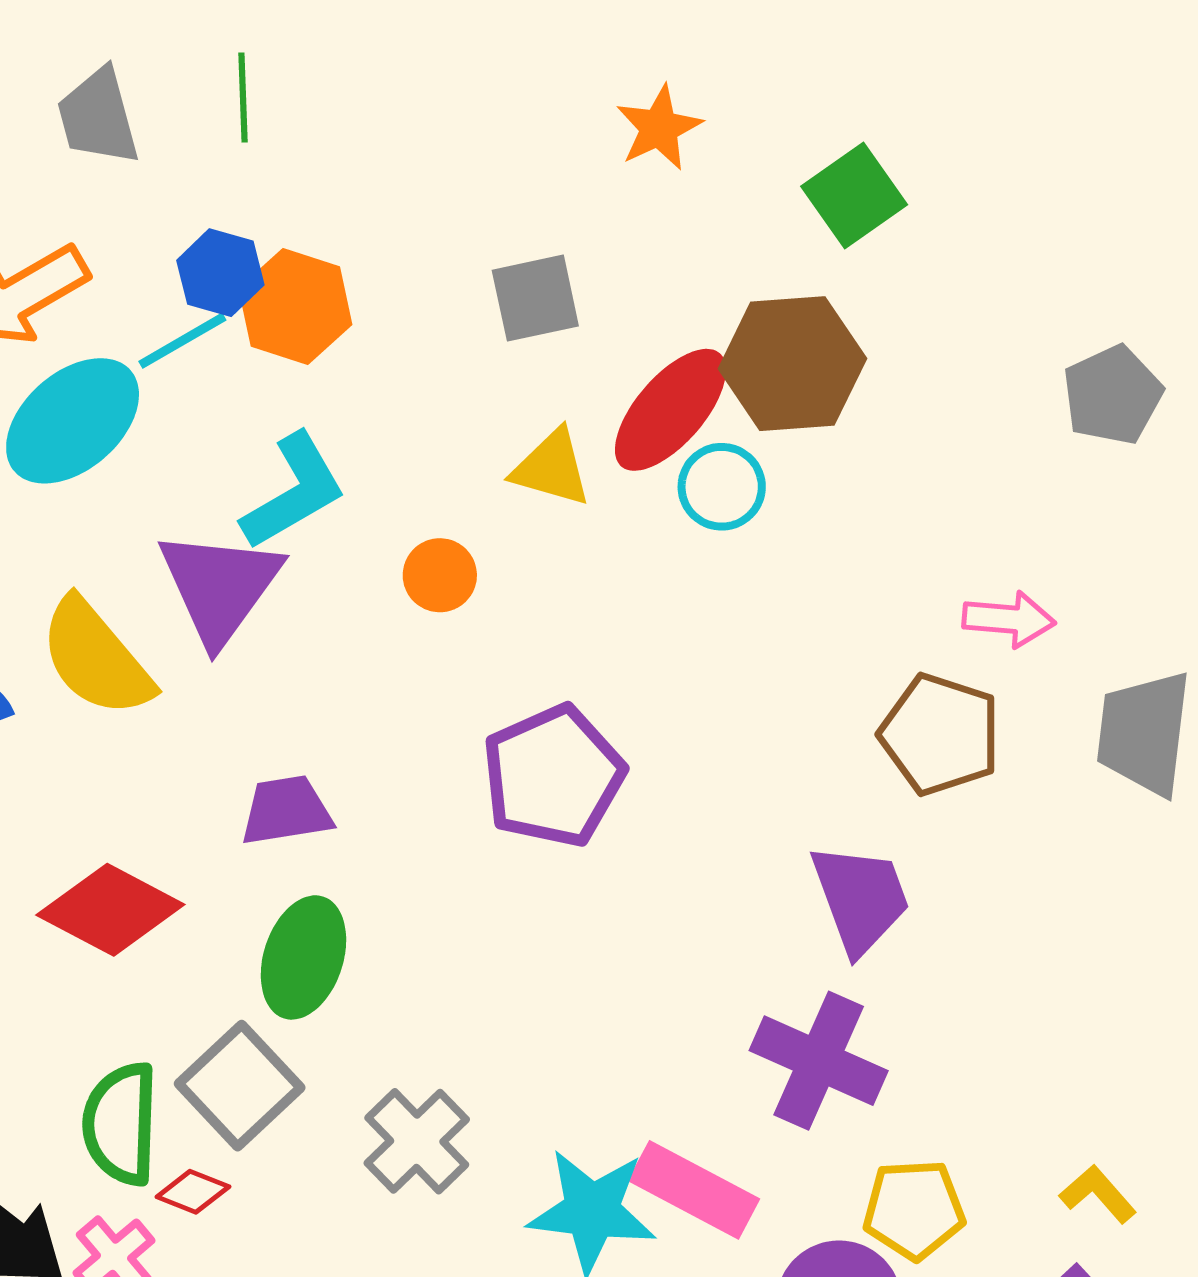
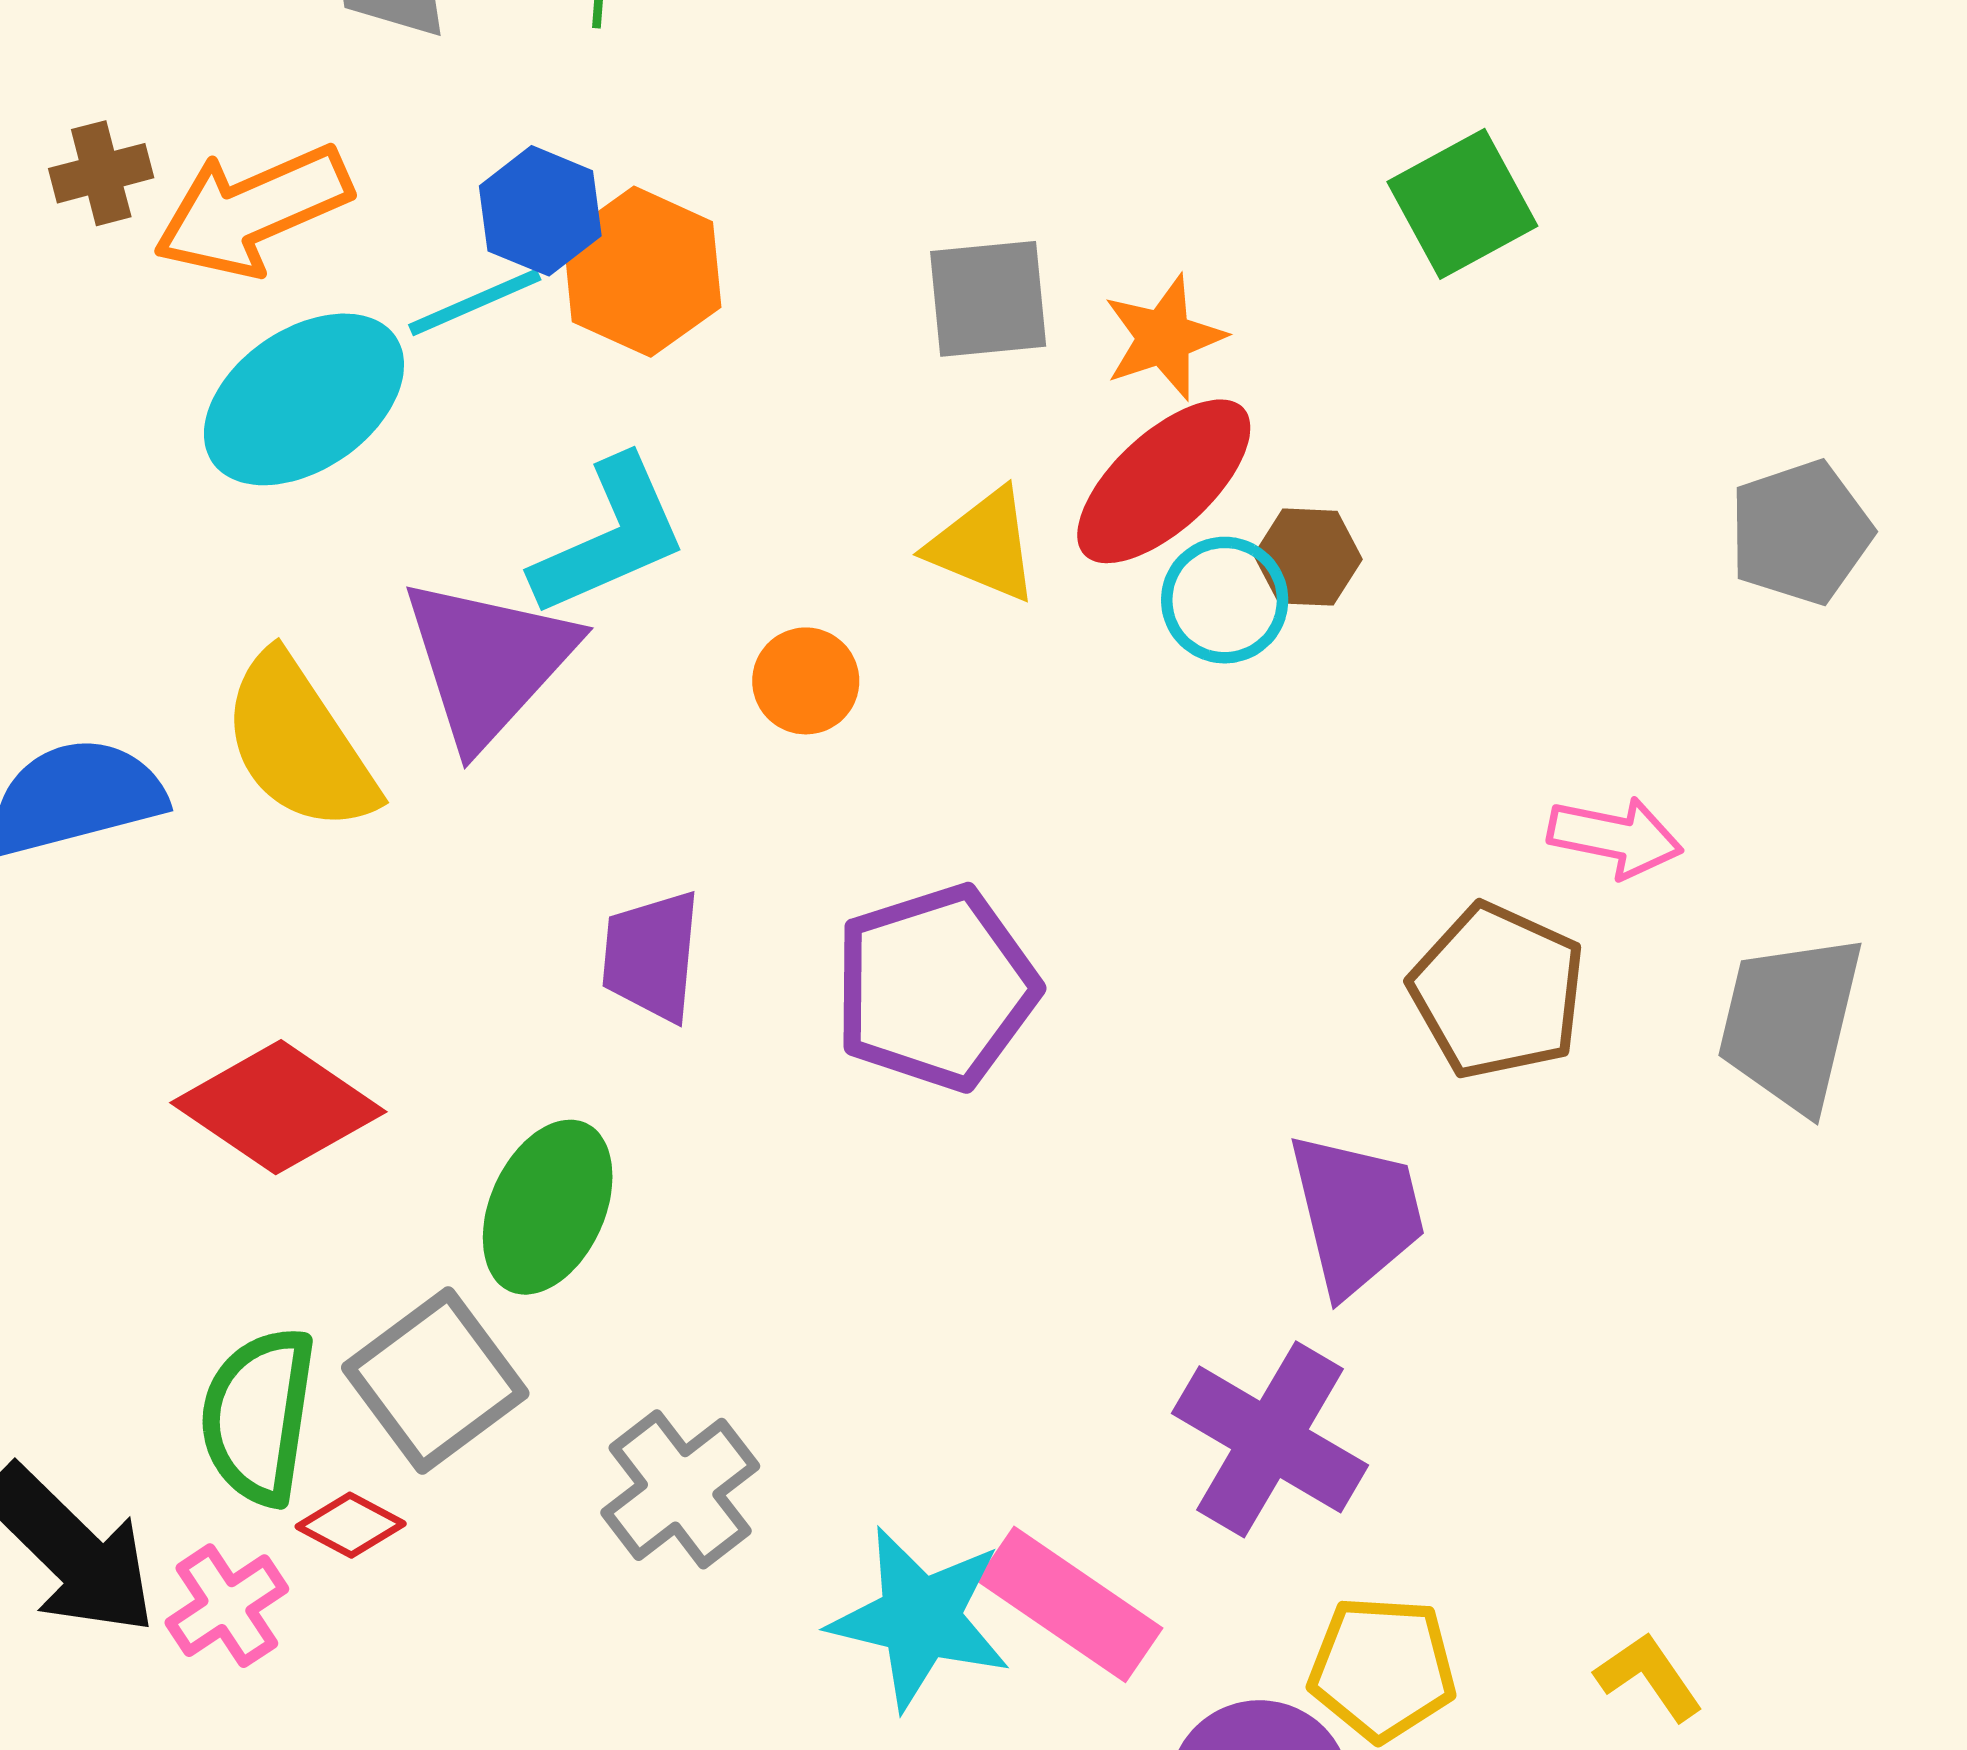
orange star: (659, 128) -> (1164, 337), moved
brown hexagon: (792, 364) -> (1308, 557), moved, size x0.5
purple trapezoid: (286, 811) -> (651, 956), moved, turned -82

